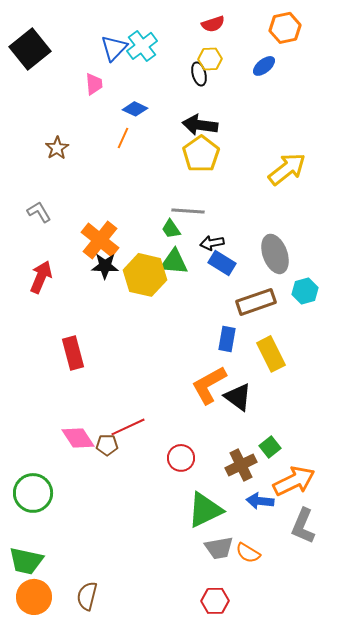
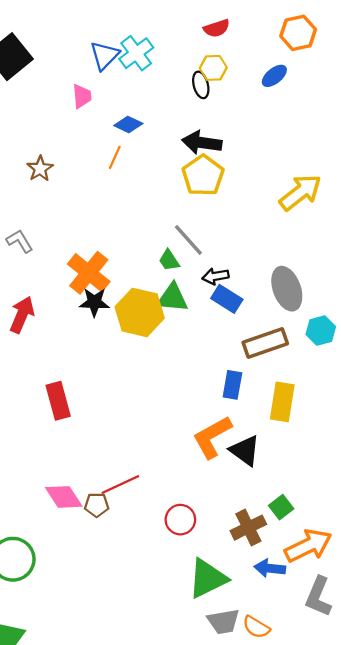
gray line: (188, 211) -> (188, 240), turned 44
yellow rectangle: (271, 354) -> (282, 402), turned 36

